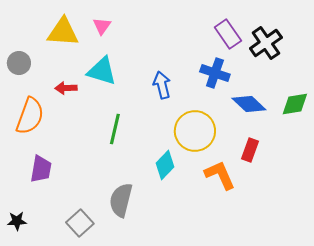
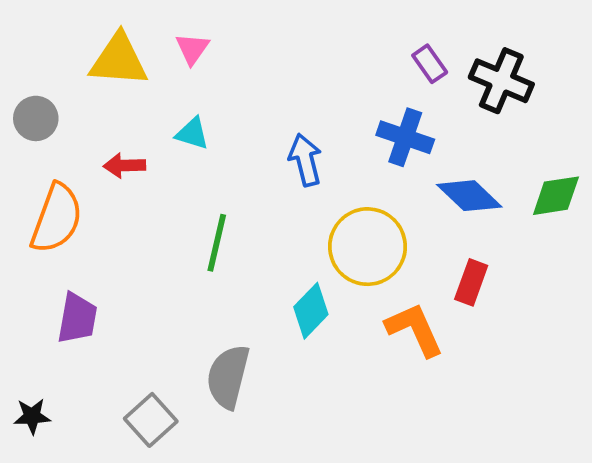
purple rectangle: (228, 34) -> (430, 64), size x0.7
black cross: (266, 43) -> (501, 81), turned -32
cyan triangle: (102, 71) -> (192, 134), size x0.6

